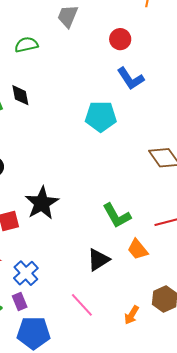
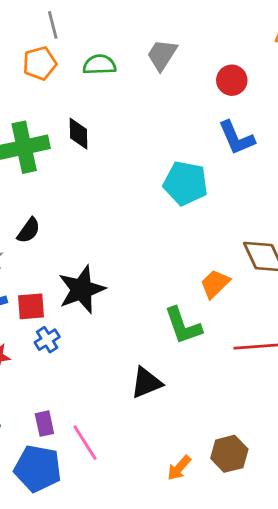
gray trapezoid: (68, 16) -> (162, 55), moved
orange trapezoid: (138, 249) -> (215, 284), moved, turned 75
blue cross: (26, 273) -> (47, 340), moved, size x0.7
purple rectangle: (20, 302) -> (44, 424), moved
pink line: (82, 305) -> (85, 443), moved

